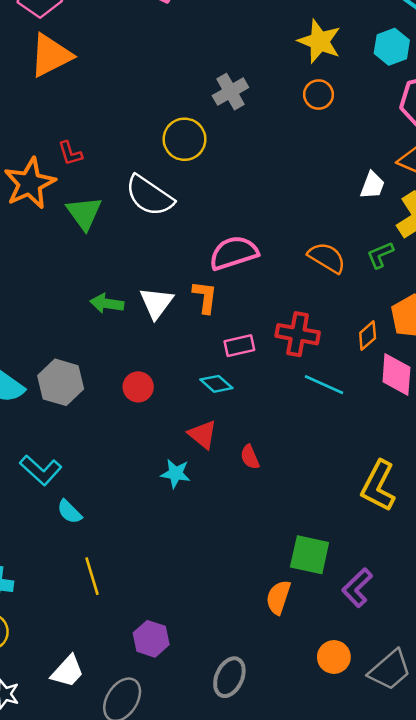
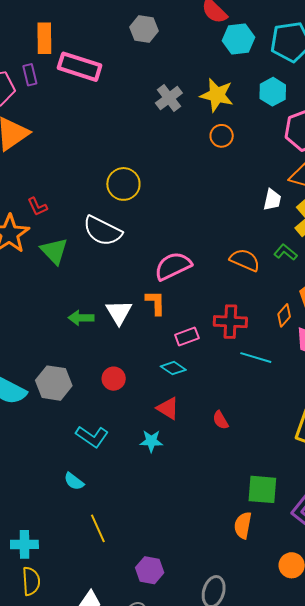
gray cross: (230, 92) -> (169, 98), moved
green L-shape: (380, 255) -> (285, 252), turned 70
red semicircle: (250, 457) -> (220, 420), moved
cyan L-shape: (41, 470) -> (92, 437), moved

